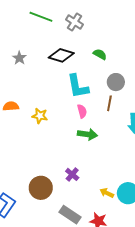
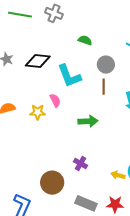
black diamond: (61, 55) -> (38, 61), moved
pink semicircle: (82, 111) -> (55, 100), moved

